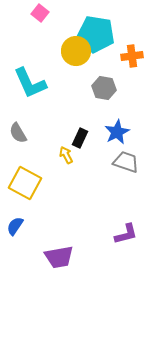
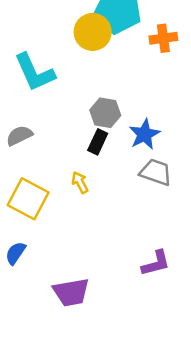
gray hexagon: (104, 88) -> (105, 113), moved
gray semicircle: (18, 133) -> (19, 136), turned 95
yellow arrow: (66, 155) -> (80, 182), moved

